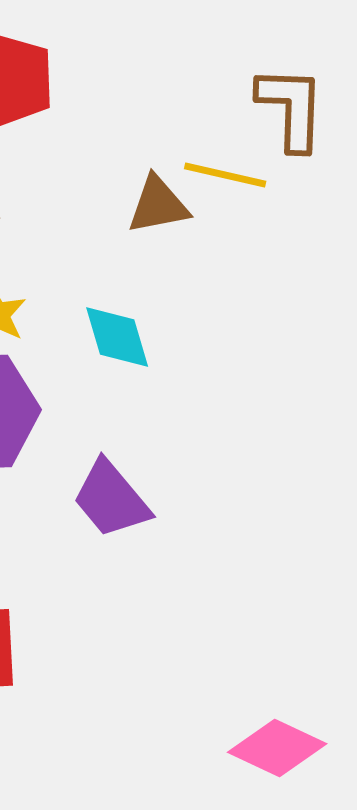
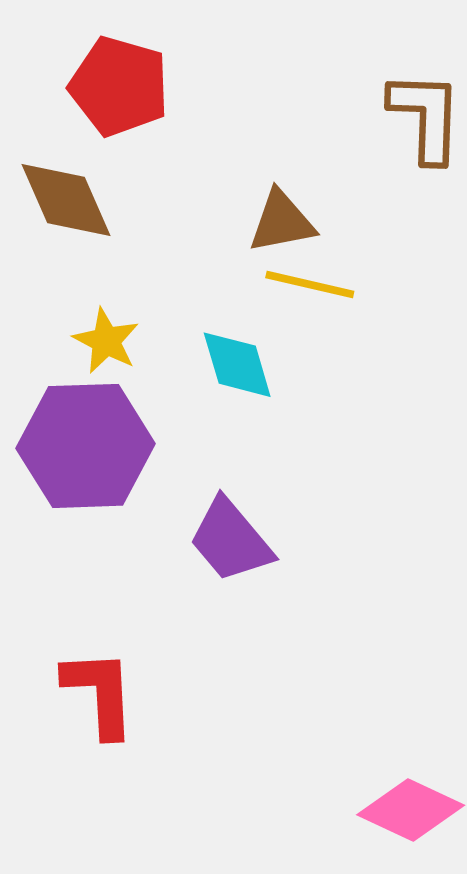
yellow line: (225, 175) -> (310, 285), moved

